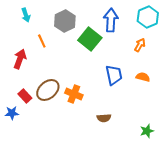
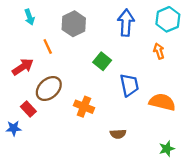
green square: (90, 39) -> (102, 61), moved, size x0.7
orange arrow: (140, 45) -> (159, 51), turned -48
red arrow: (20, 59) -> (23, 67), turned 36
orange semicircle: (143, 77) -> (162, 102), moved, size x1.6
brown ellipse: (48, 90) -> (49, 88), moved

